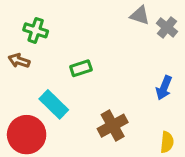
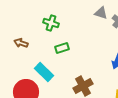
green cross: (36, 30) -> (51, 23), moved

